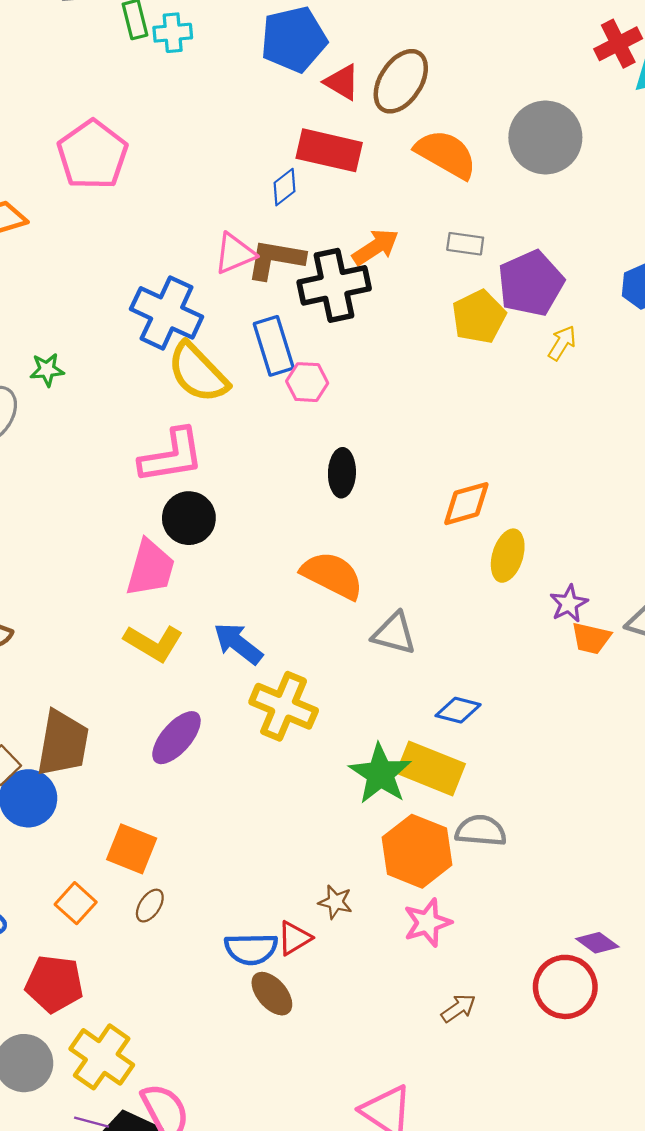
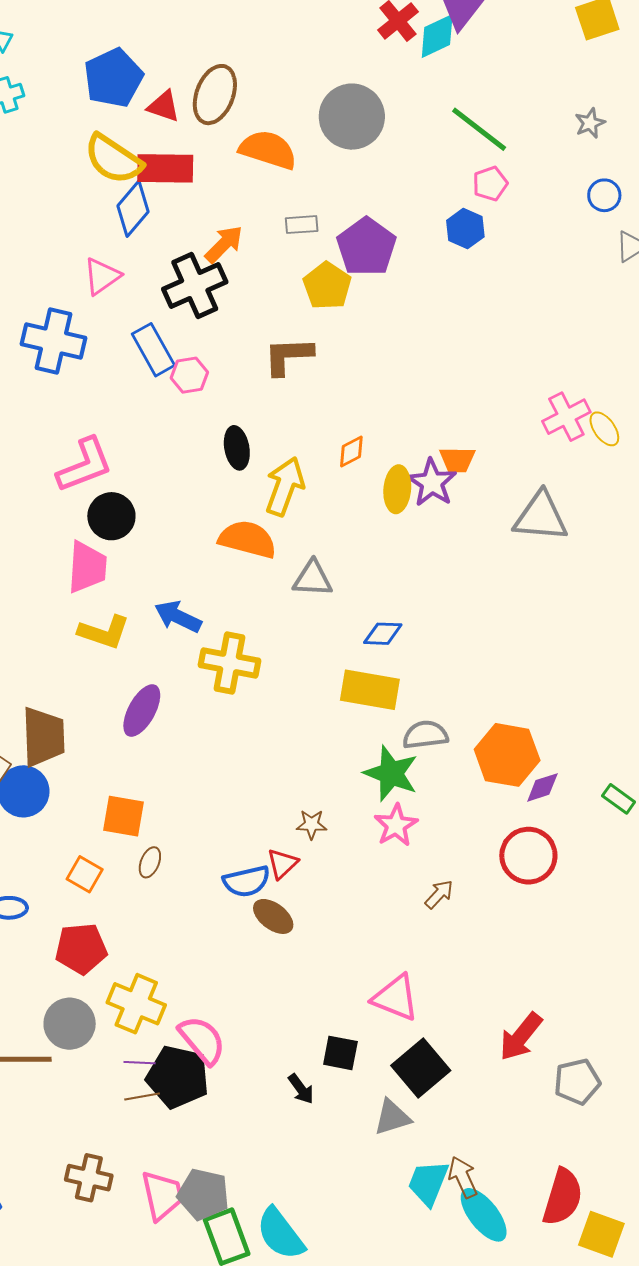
blue diamond: (284, 187) -> (133, 209), size x1.6
brown L-shape: (276, 259) -> (288, 356), moved
yellow arrow: (562, 343) -> (285, 486), moved, size x1.8
yellow semicircle: (198, 373) -> (113, 159), moved
orange diamond: (466, 504) -> (351, 451), size x0.7
purple star: (569, 604) -> (432, 483), moved, size x1.4
orange trapezoid: (591, 638) -> (457, 460), moved
green star: (380, 774) -> (391, 773), moved
orange hexagon: (417, 851) -> (507, 755), moved
purple diamond: (597, 943) -> (542, 787), moved, turned -42

